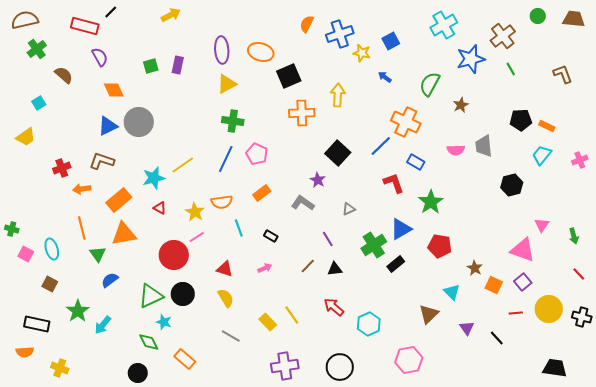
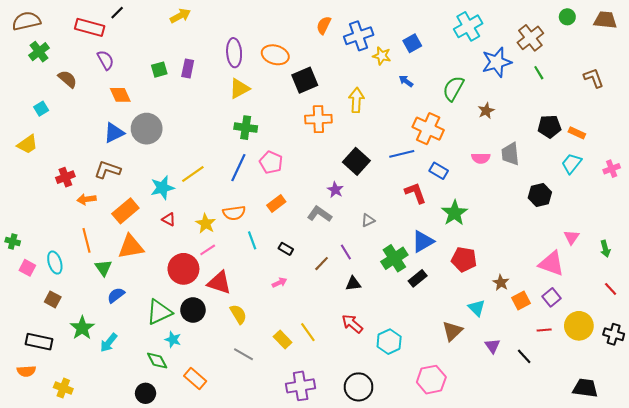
blue line: (381, 146) -> (402, 154), turned 30
brown line: (308, 266) -> (322, 264), moved
red triangle: (225, 269) -> (219, 283), moved, size x1.4
orange square: (494, 285) -> (521, 300), turned 36

